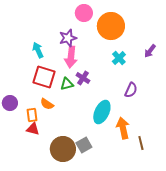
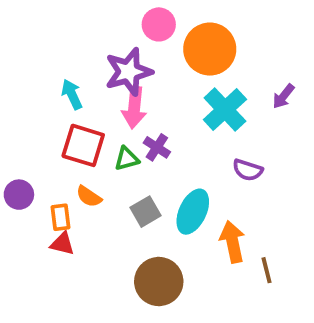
purple star: (68, 38) -> (129, 72), size x1.4
cyan cross: (119, 58) -> (225, 110), size x1.6
purple semicircle: (131, 90) -> (248, 170), turned 84
gray square: (84, 145) -> (146, 212), moved
brown circle: (63, 149) -> (159, 282), moved

